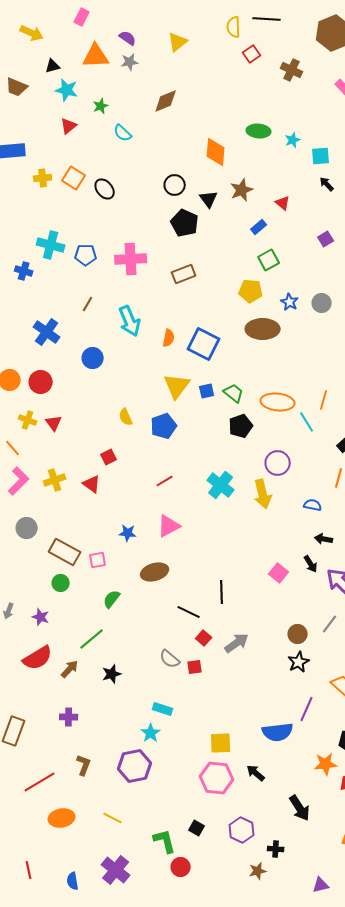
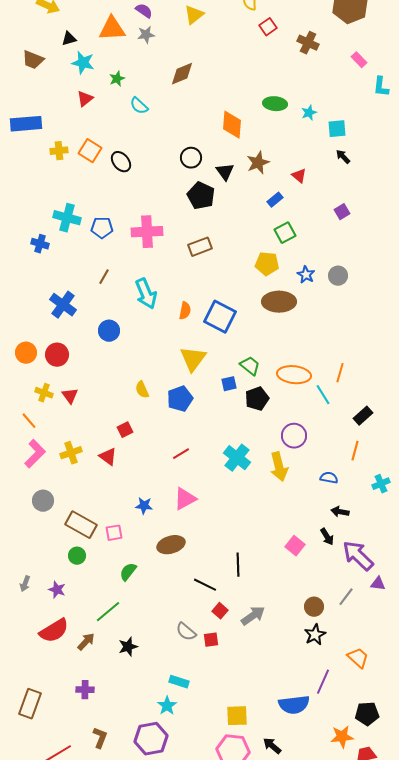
blue square: (207, 391) -> (229, 384), moved

